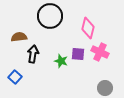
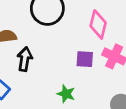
green star: (61, 61) -> (66, 94), moved

